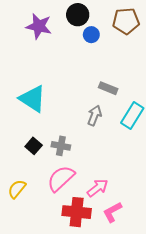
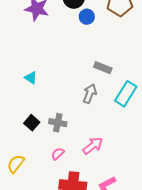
cyan triangle: (33, 99) -> (31, 78), size x0.5
pink semicircle: (61, 178) -> (58, 154), size x0.5
pink arrow: (98, 188) -> (93, 146), moved

